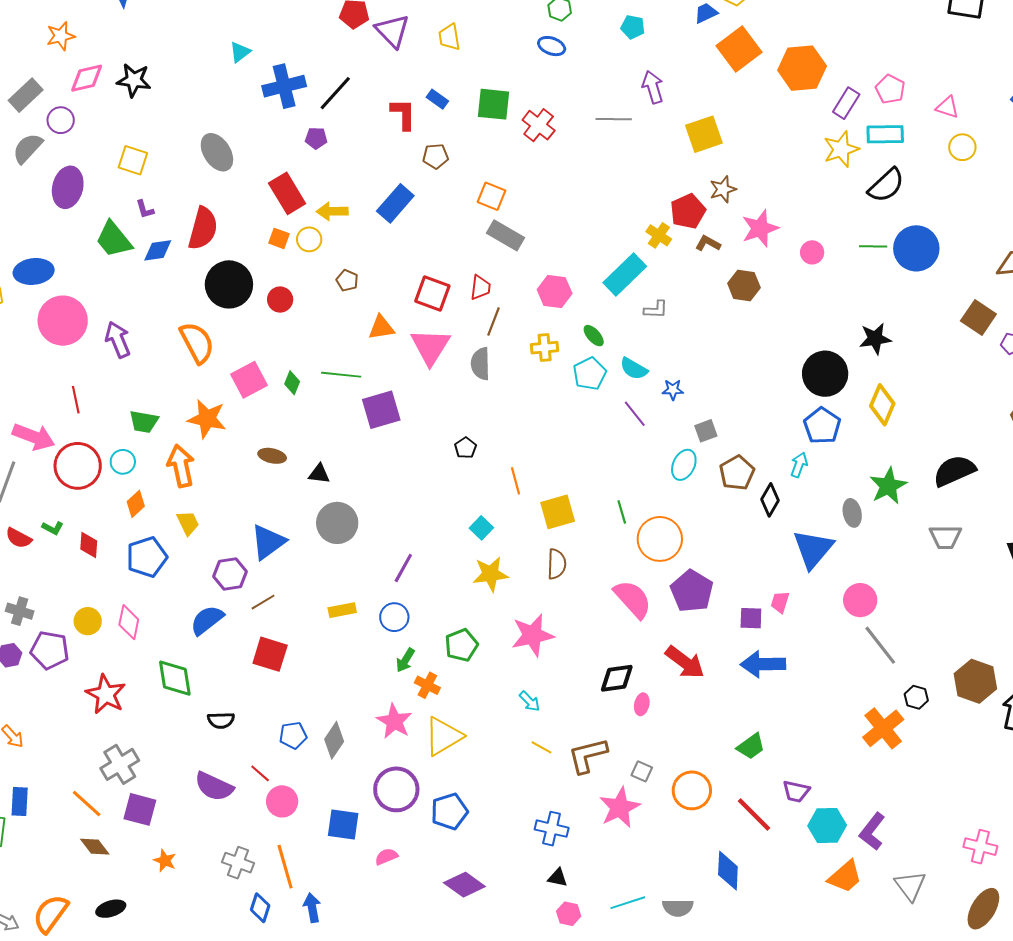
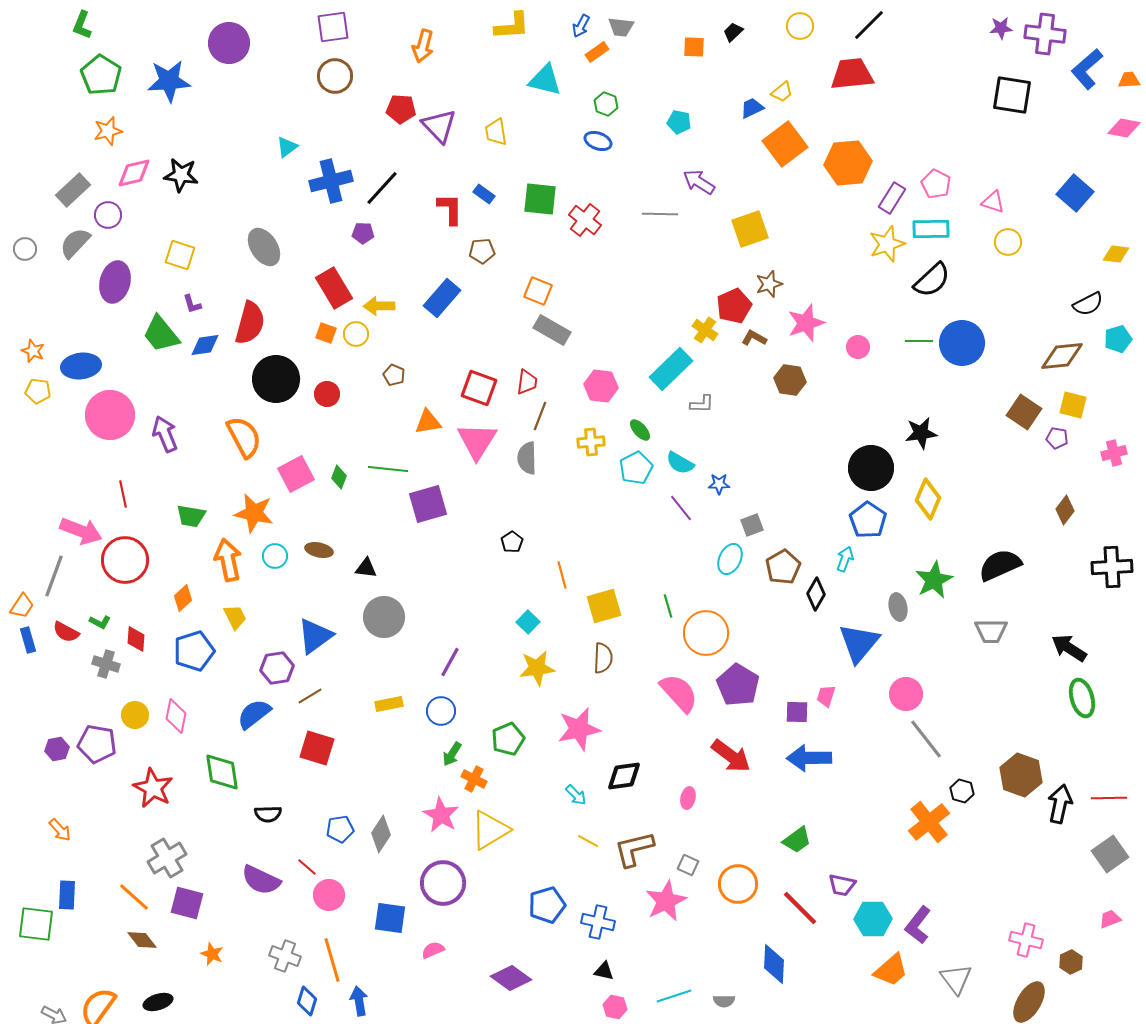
purple arrow: (653, 87) -> (699, 182), turned -40
cyan circle: (123, 462) -> (275, 556), moved
gray cross: (20, 611) -> (106, 664), moved
black diamond: (617, 678) -> (624, 776), moved
blue pentagon: (449, 811) -> (547, 905), moved
gray semicircle: (678, 908) -> (724, 1001), size x0.7

